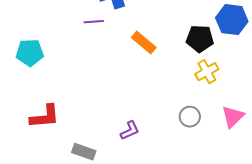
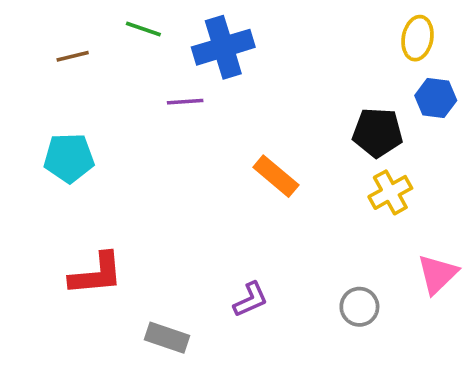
blue hexagon: (232, 20) -> (436, 98), size x0.7
orange rectangle: (144, 43) -> (276, 176), moved
gray circle: (190, 117) -> (359, 307), moved

